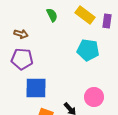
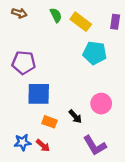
yellow rectangle: (85, 15) -> (81, 22), moved
brown arrow: (21, 34) -> (19, 13), moved

